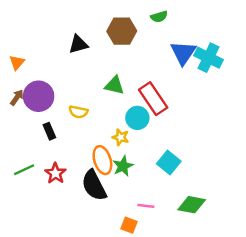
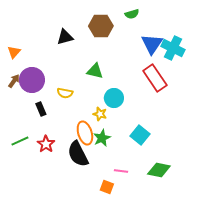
red rectangle: (153, 99) -> (155, 78), moved

